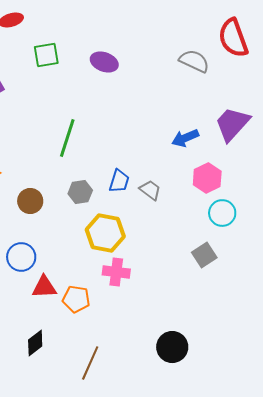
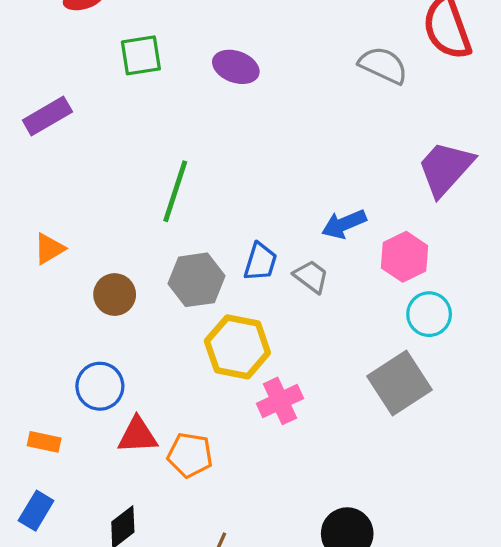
blue arrow: (185, 138) -> (344, 224), moved
gray hexagon: (80, 192) -> (197, 280), size x1.4
gray square: (204, 255) -> (400, 383), size x1.5
pink cross: (116, 272) -> (280, 401), moved, turned -32

